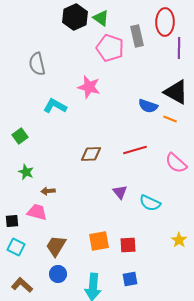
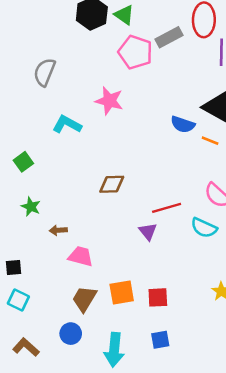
gray rectangle: (137, 36) -> (169, 37), turned 75
gray semicircle: (37, 64) -> (45, 72), turned 35
red line: (135, 150) -> (167, 208), moved
cyan semicircle: (150, 203) -> (204, 228), moved
pink trapezoid: (37, 212) -> (81, 256), moved
brown trapezoid: (56, 246) -> (84, 299), moved

